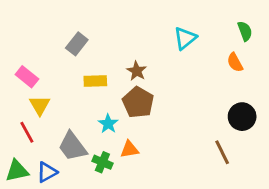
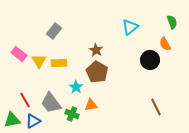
yellow rectangle: (95, 81) -> (59, 63), moved
yellow triangle: (40, 105) -> (39, 61), moved
black circle: (242, 117) -> (150, 60), moved
red line: (27, 132) -> (25, 100), moved

